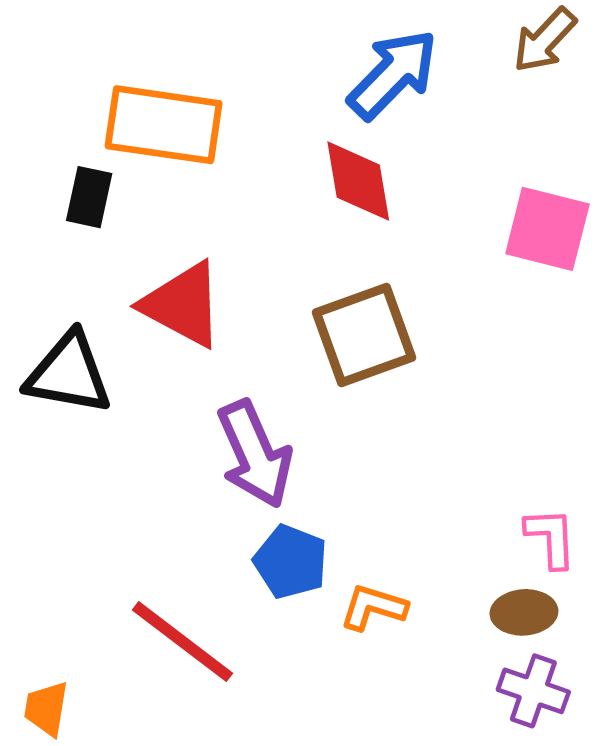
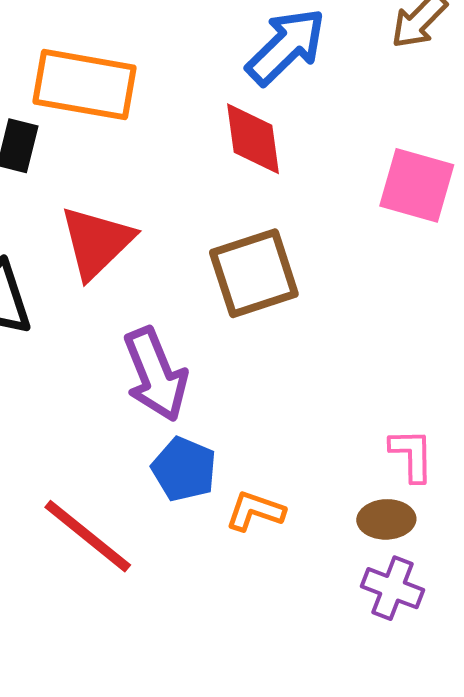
red triangle: (183, 305) -> (97, 242), turned 46

